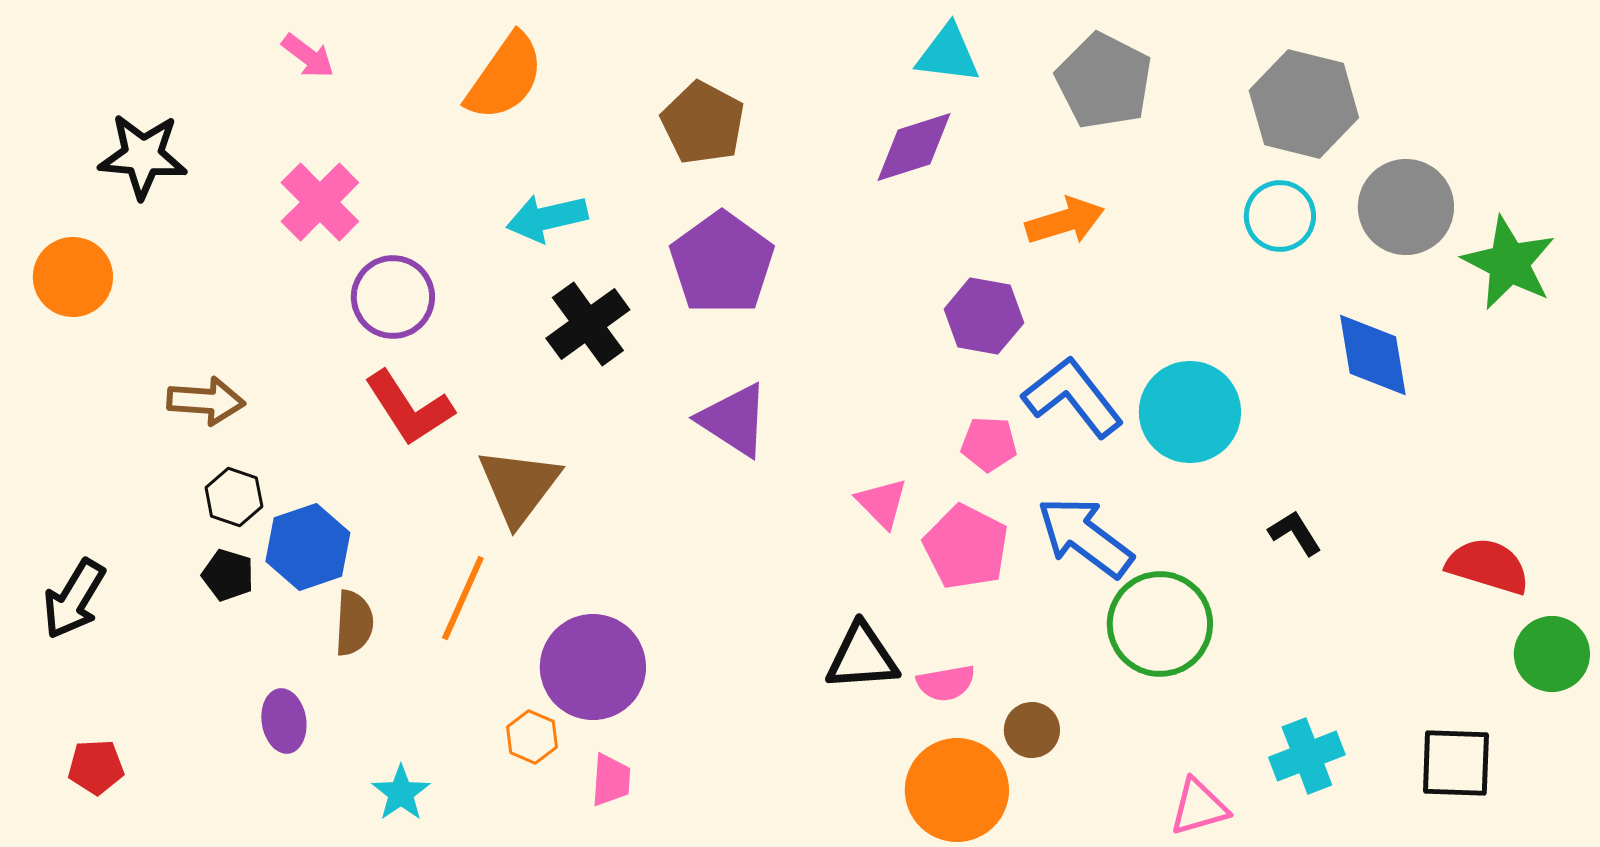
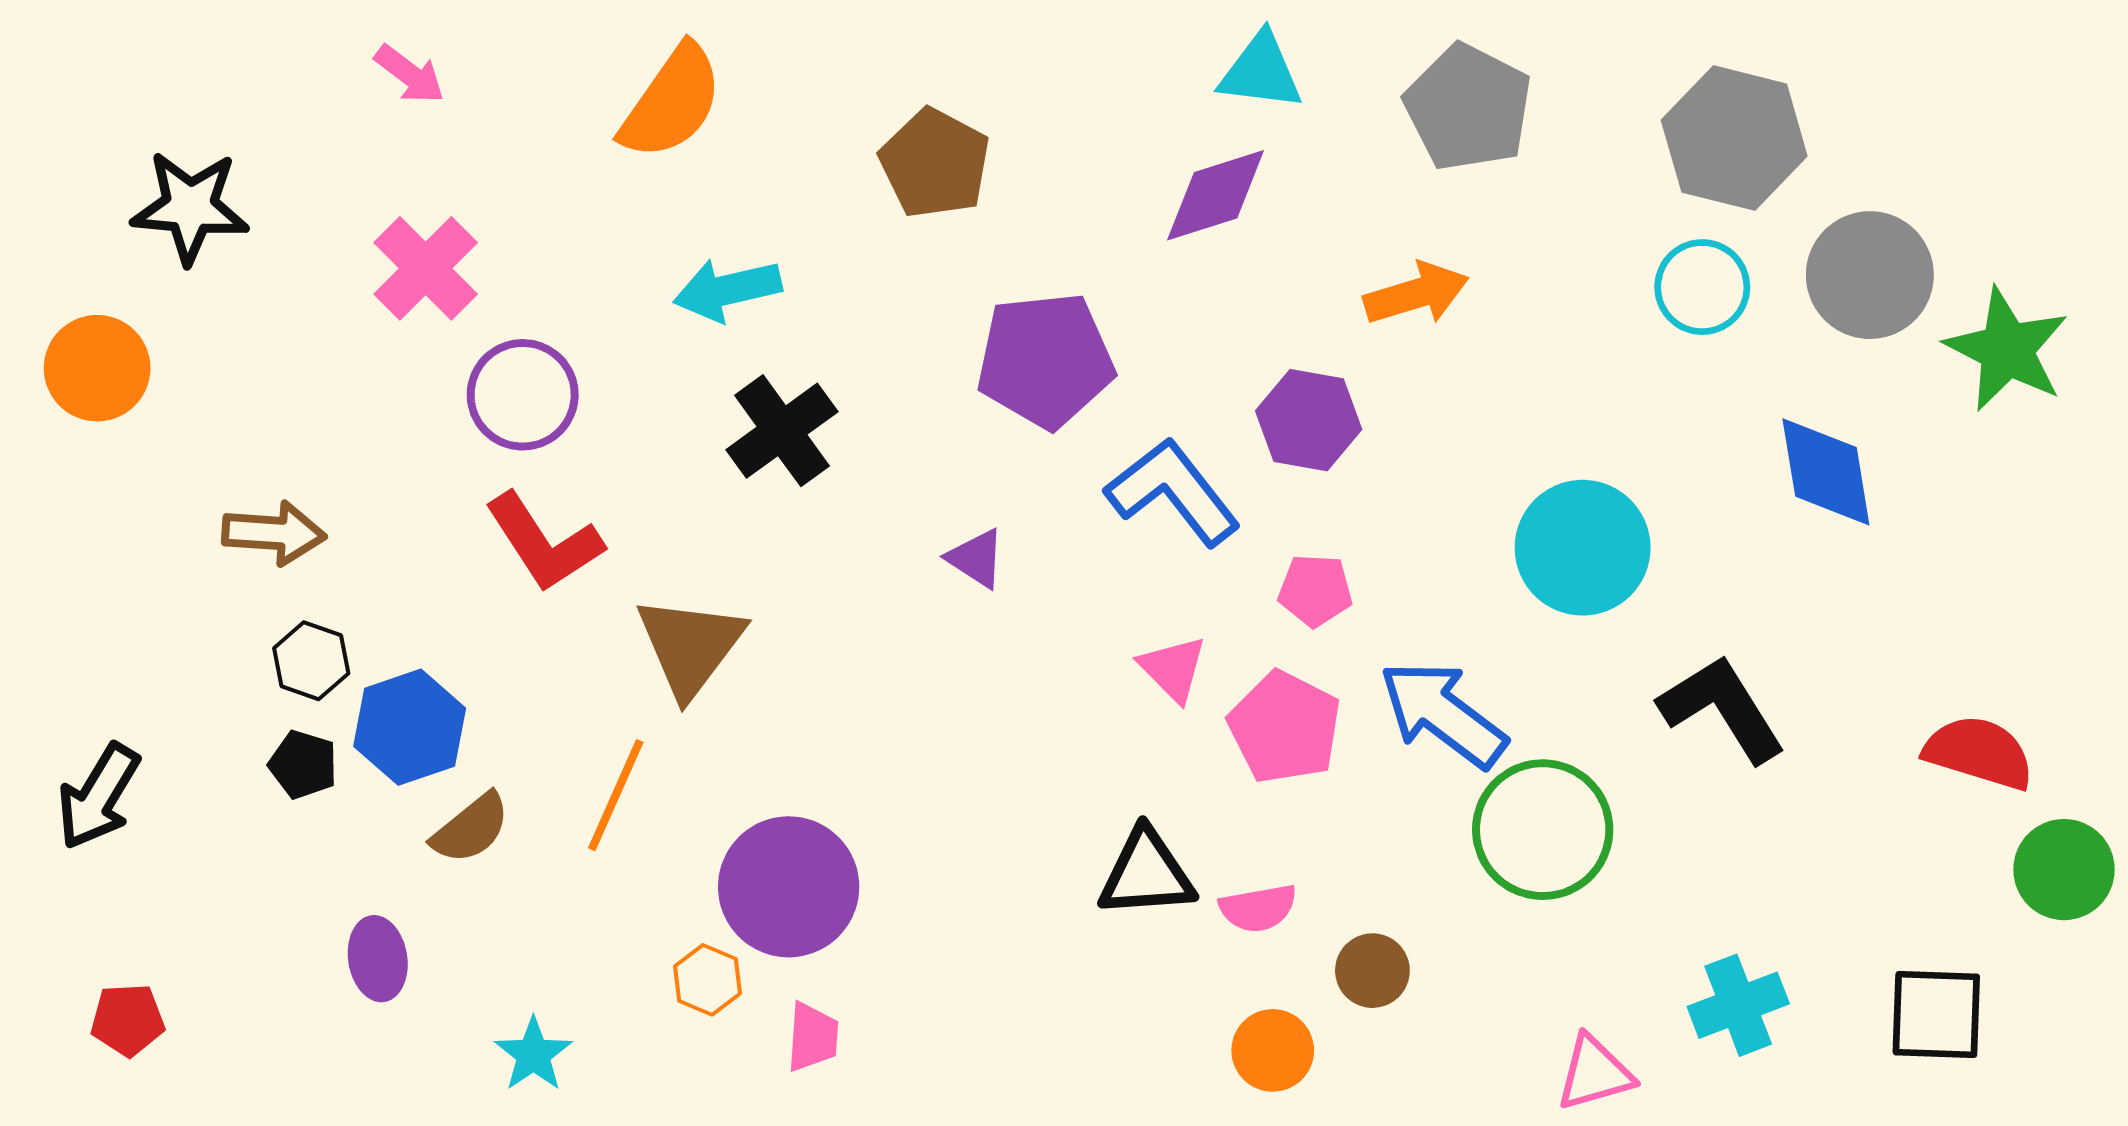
purple pentagon: (722, 263) -> (1045, 360), moved, turned 30
blue L-shape: (1073, 397) -> (1173, 492), moved
purple triangle: (734, 420) -> (976, 558), size x0.6
black L-shape: (1295, 533) -> (1722, 709), size x1.8
brown semicircle: (354, 623) -> (471, 828), turned 48
orange circle: (957, 790) -> (1273, 1050), size x0.6

